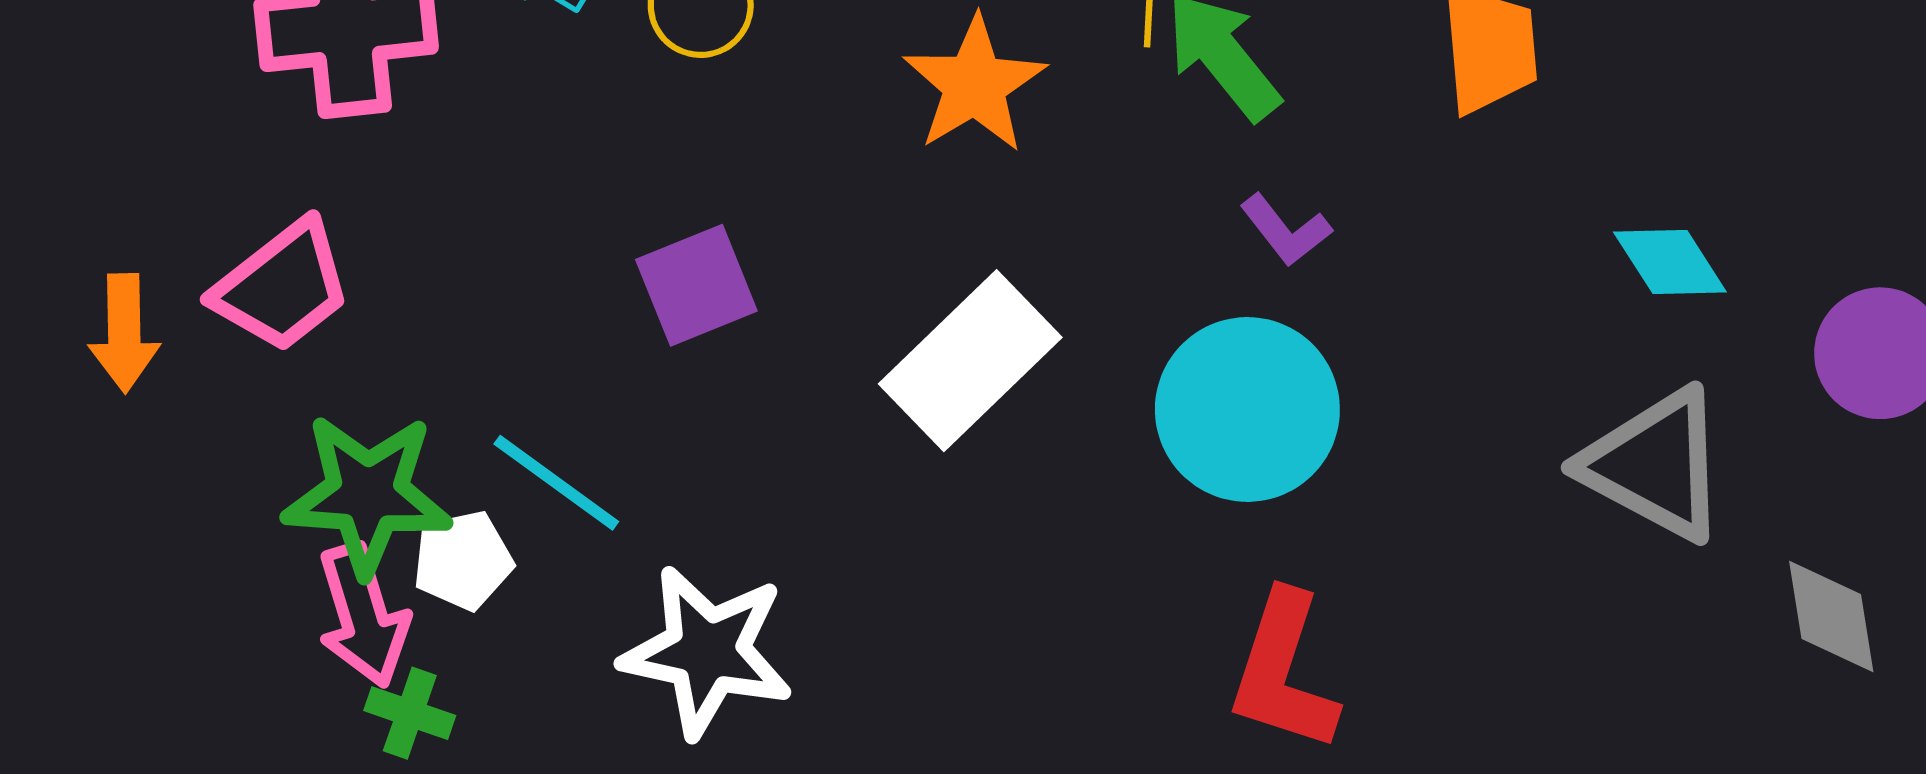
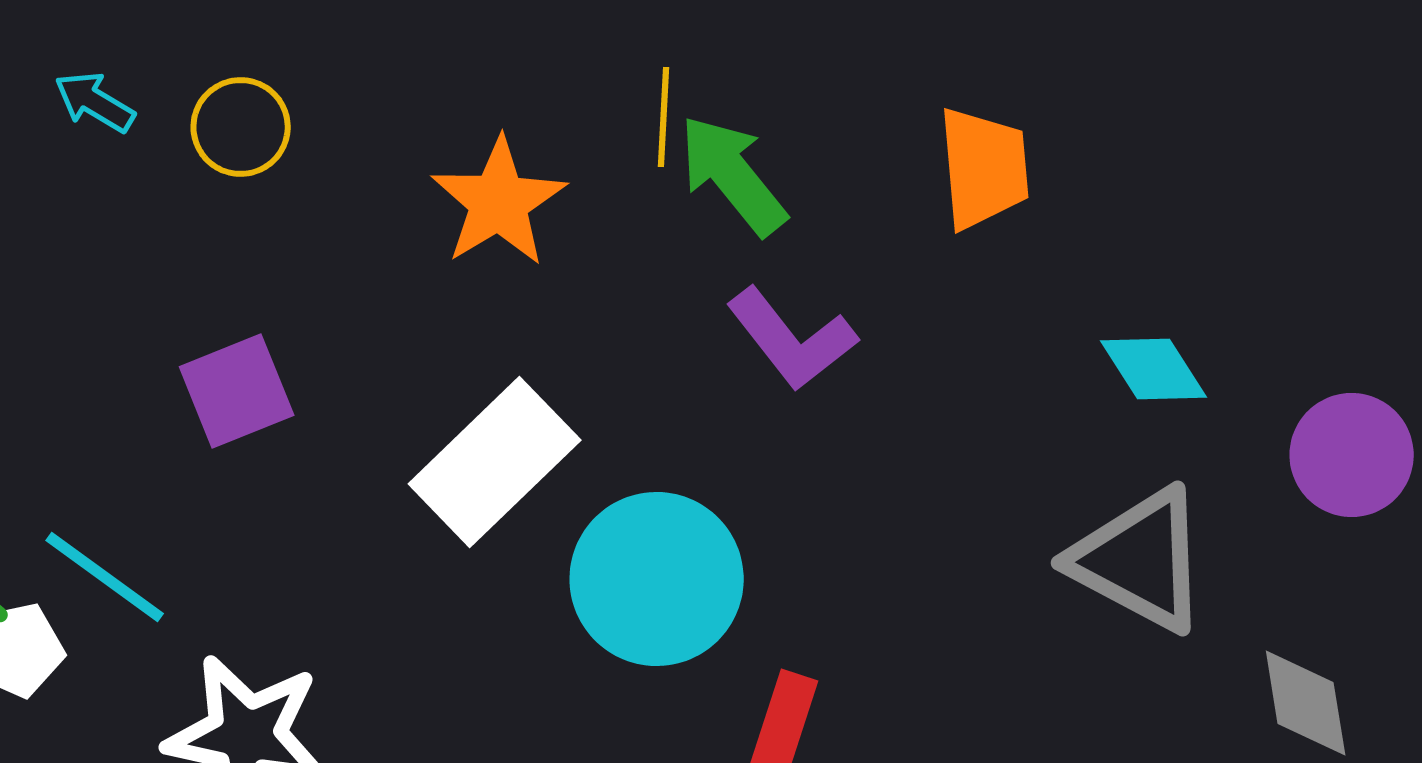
purple L-shape: (1286, 230) -> (792, 339), size x1.5
cyan circle: (1247, 409) -> (657, 579), moved

